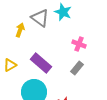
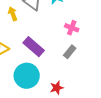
yellow arrow: (20, 30) -> (13, 14), turned -40

